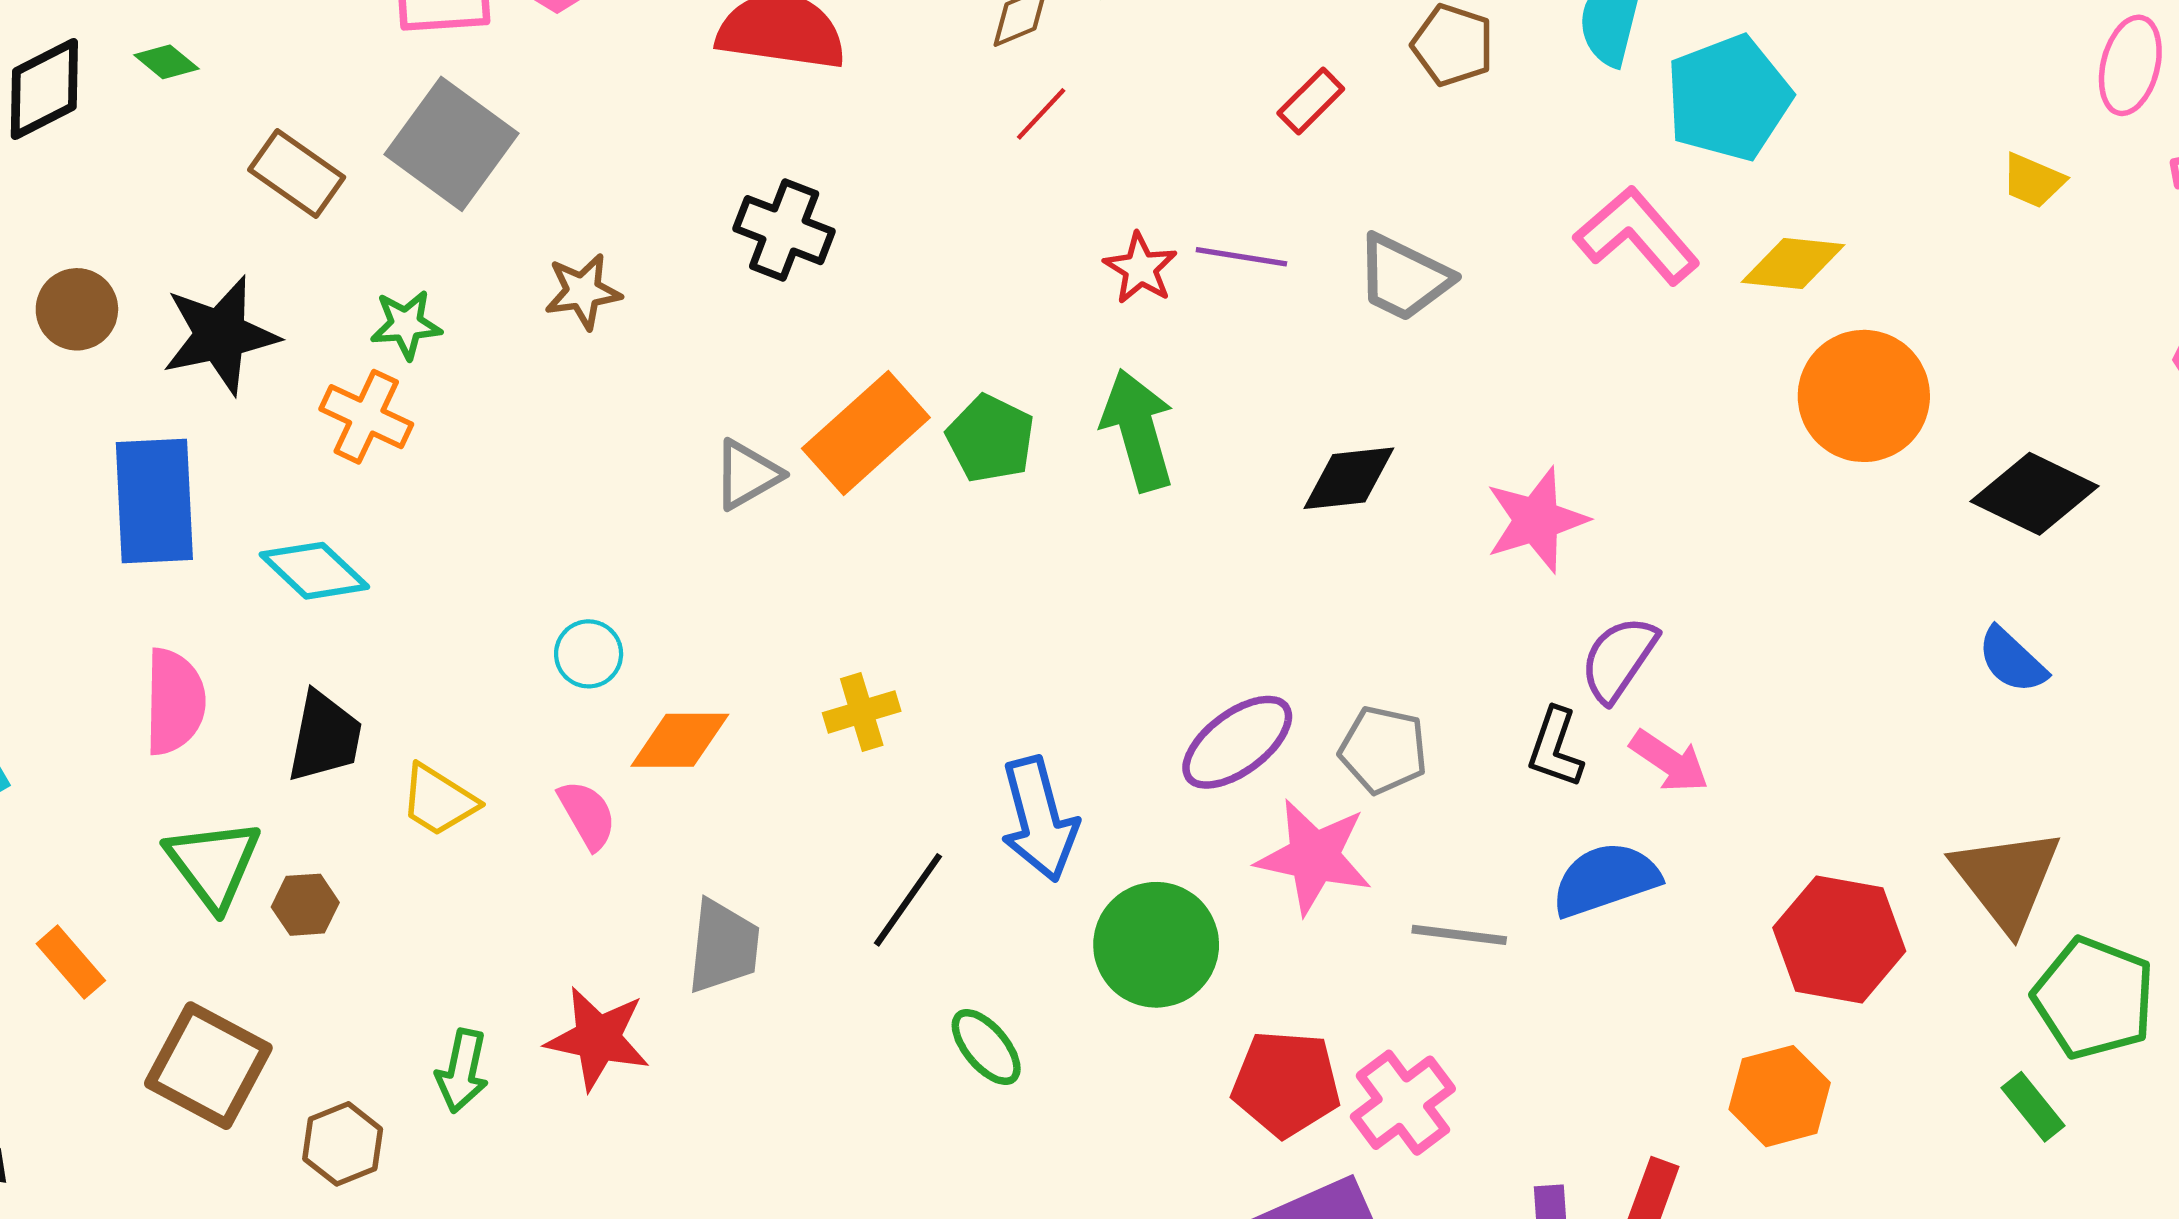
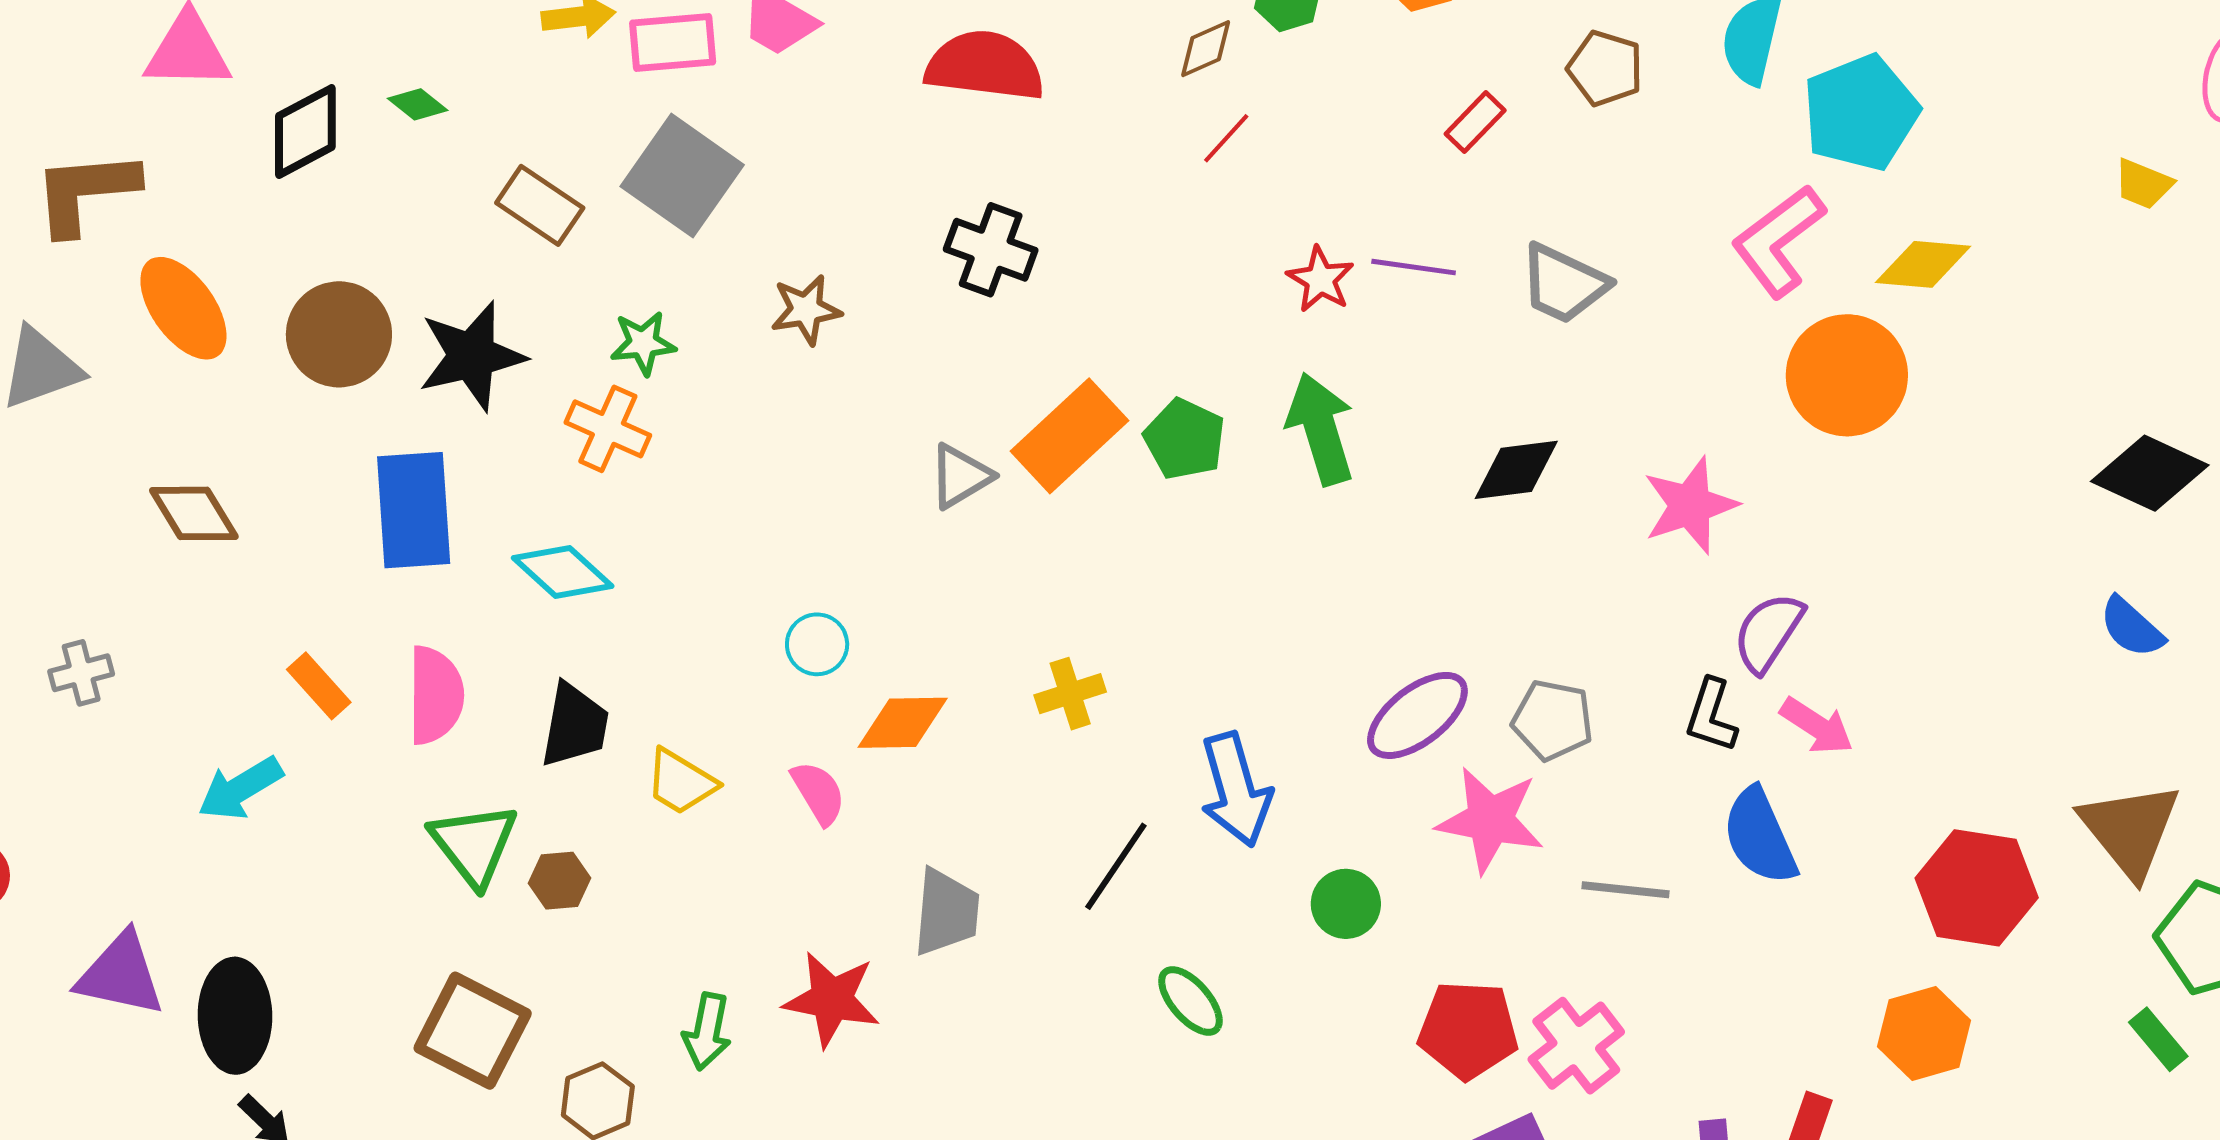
pink L-shape: (1637, 235) -> (1778, 241), turned -85
brown circle: (77, 309) -> (339, 334), size x1.4
orange circle: (1864, 396) -> (1847, 375), moved
blue semicircle: (1605, 879) -> (1760, 836), turned -94
green circle: (1156, 945) -> (1346, 904), size x0.6
orange rectangle: (71, 962) -> (319, 686), moved

